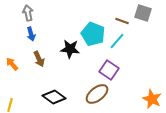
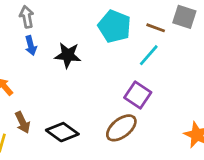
cyan pentagon: (93, 34) -> (114, 26), moved
black star: (70, 49) -> (68, 55), moved
brown arrow: (39, 59) -> (23, 122), moved

